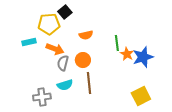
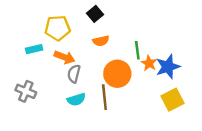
black square: (65, 12) -> (95, 14), moved
orange circle: (83, 60) -> (117, 74), moved, size x1.5
yellow square: (141, 96) -> (172, 100), moved
gray cross: (42, 97) -> (26, 91), moved, turned 30

